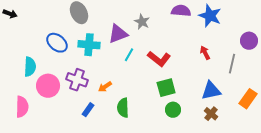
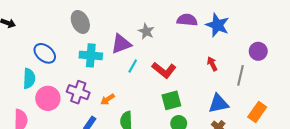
blue ellipse: (57, 43) -> (45, 53), moved

